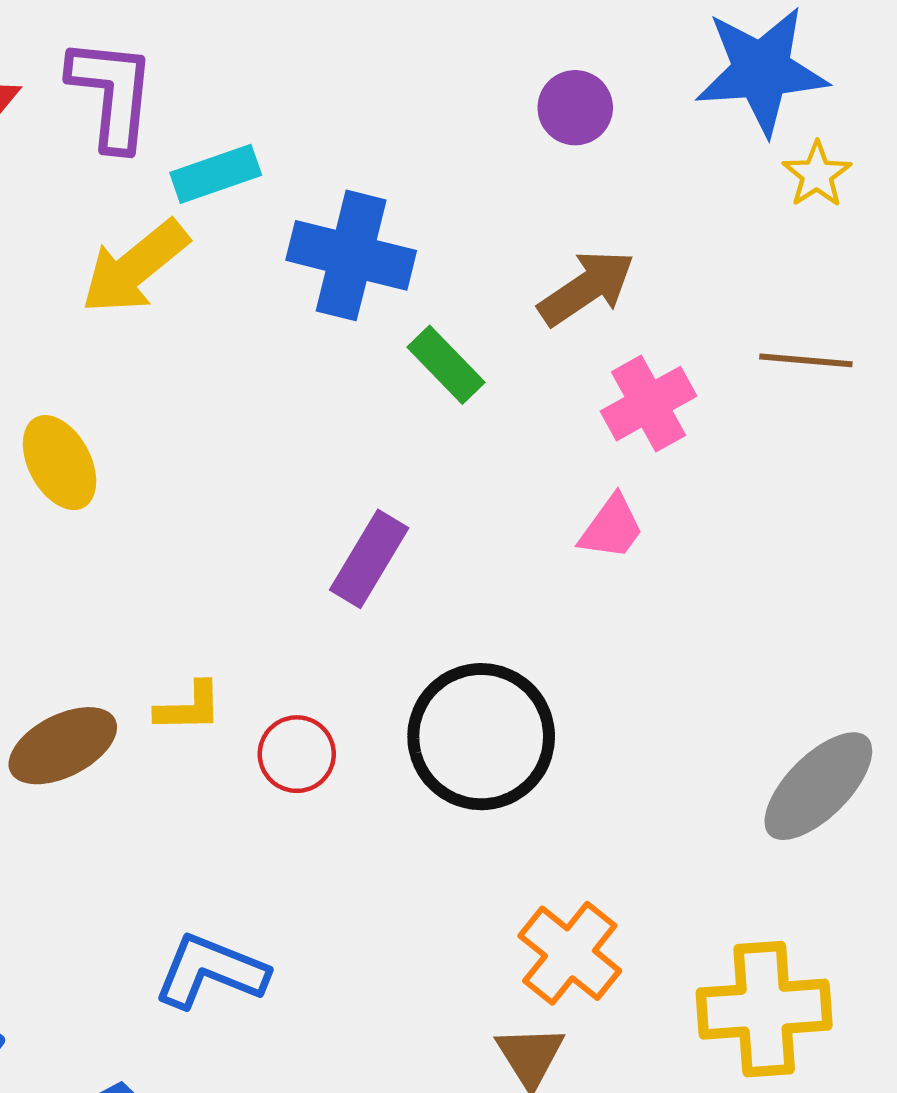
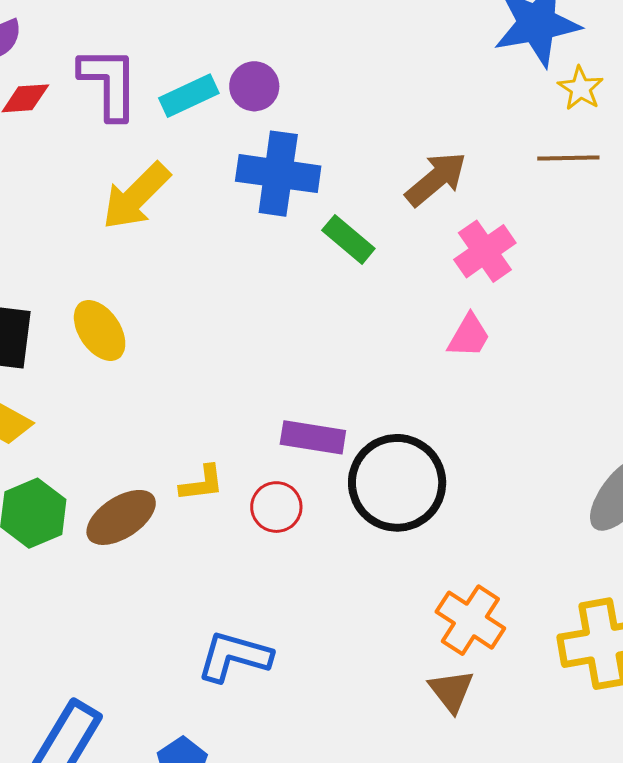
purple circle: (575, 108) -> (254, 86), moved
cyan rectangle: (216, 174) -> (189, 96), moved
brown line: (806, 360) -> (568, 158), moved
purple rectangle: (369, 559) -> (313, 437), moved, turned 74

